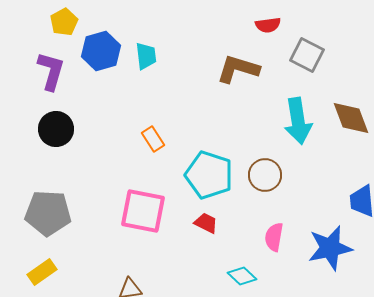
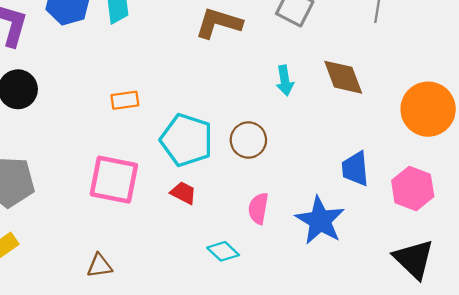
cyan arrow: (298, 121) -> (285, 80), size x0.6
orange rectangle: (153, 139) -> (125, 100), turned -65
blue star: (330, 248) -> (320, 220), turned -30

